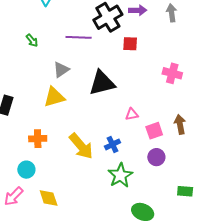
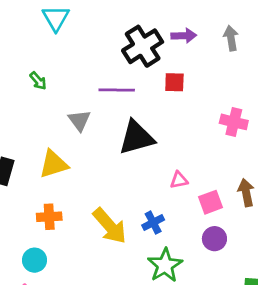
purple line: (79, 37) -> (117, 90), moved
gray triangle: (61, 70) -> (79, 120), turned -30
yellow triangle: (54, 97) -> (54, 164), moved

